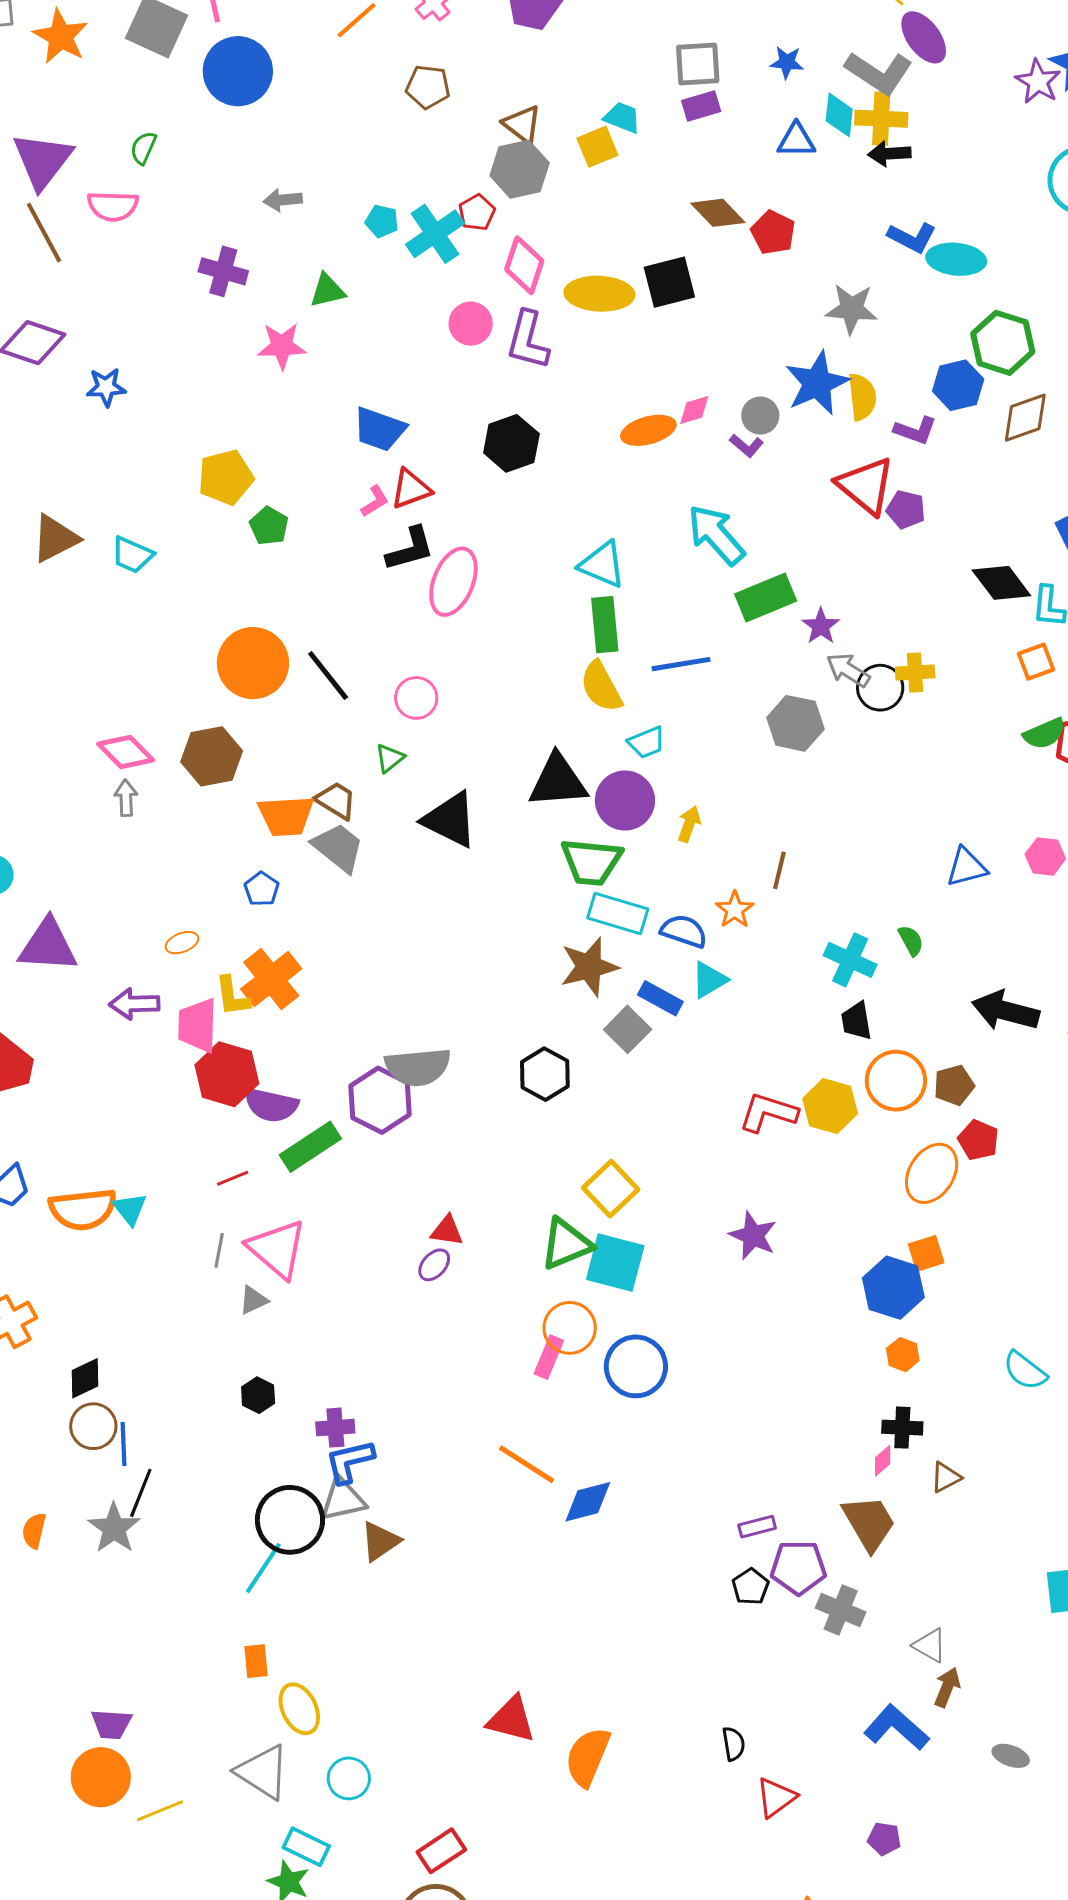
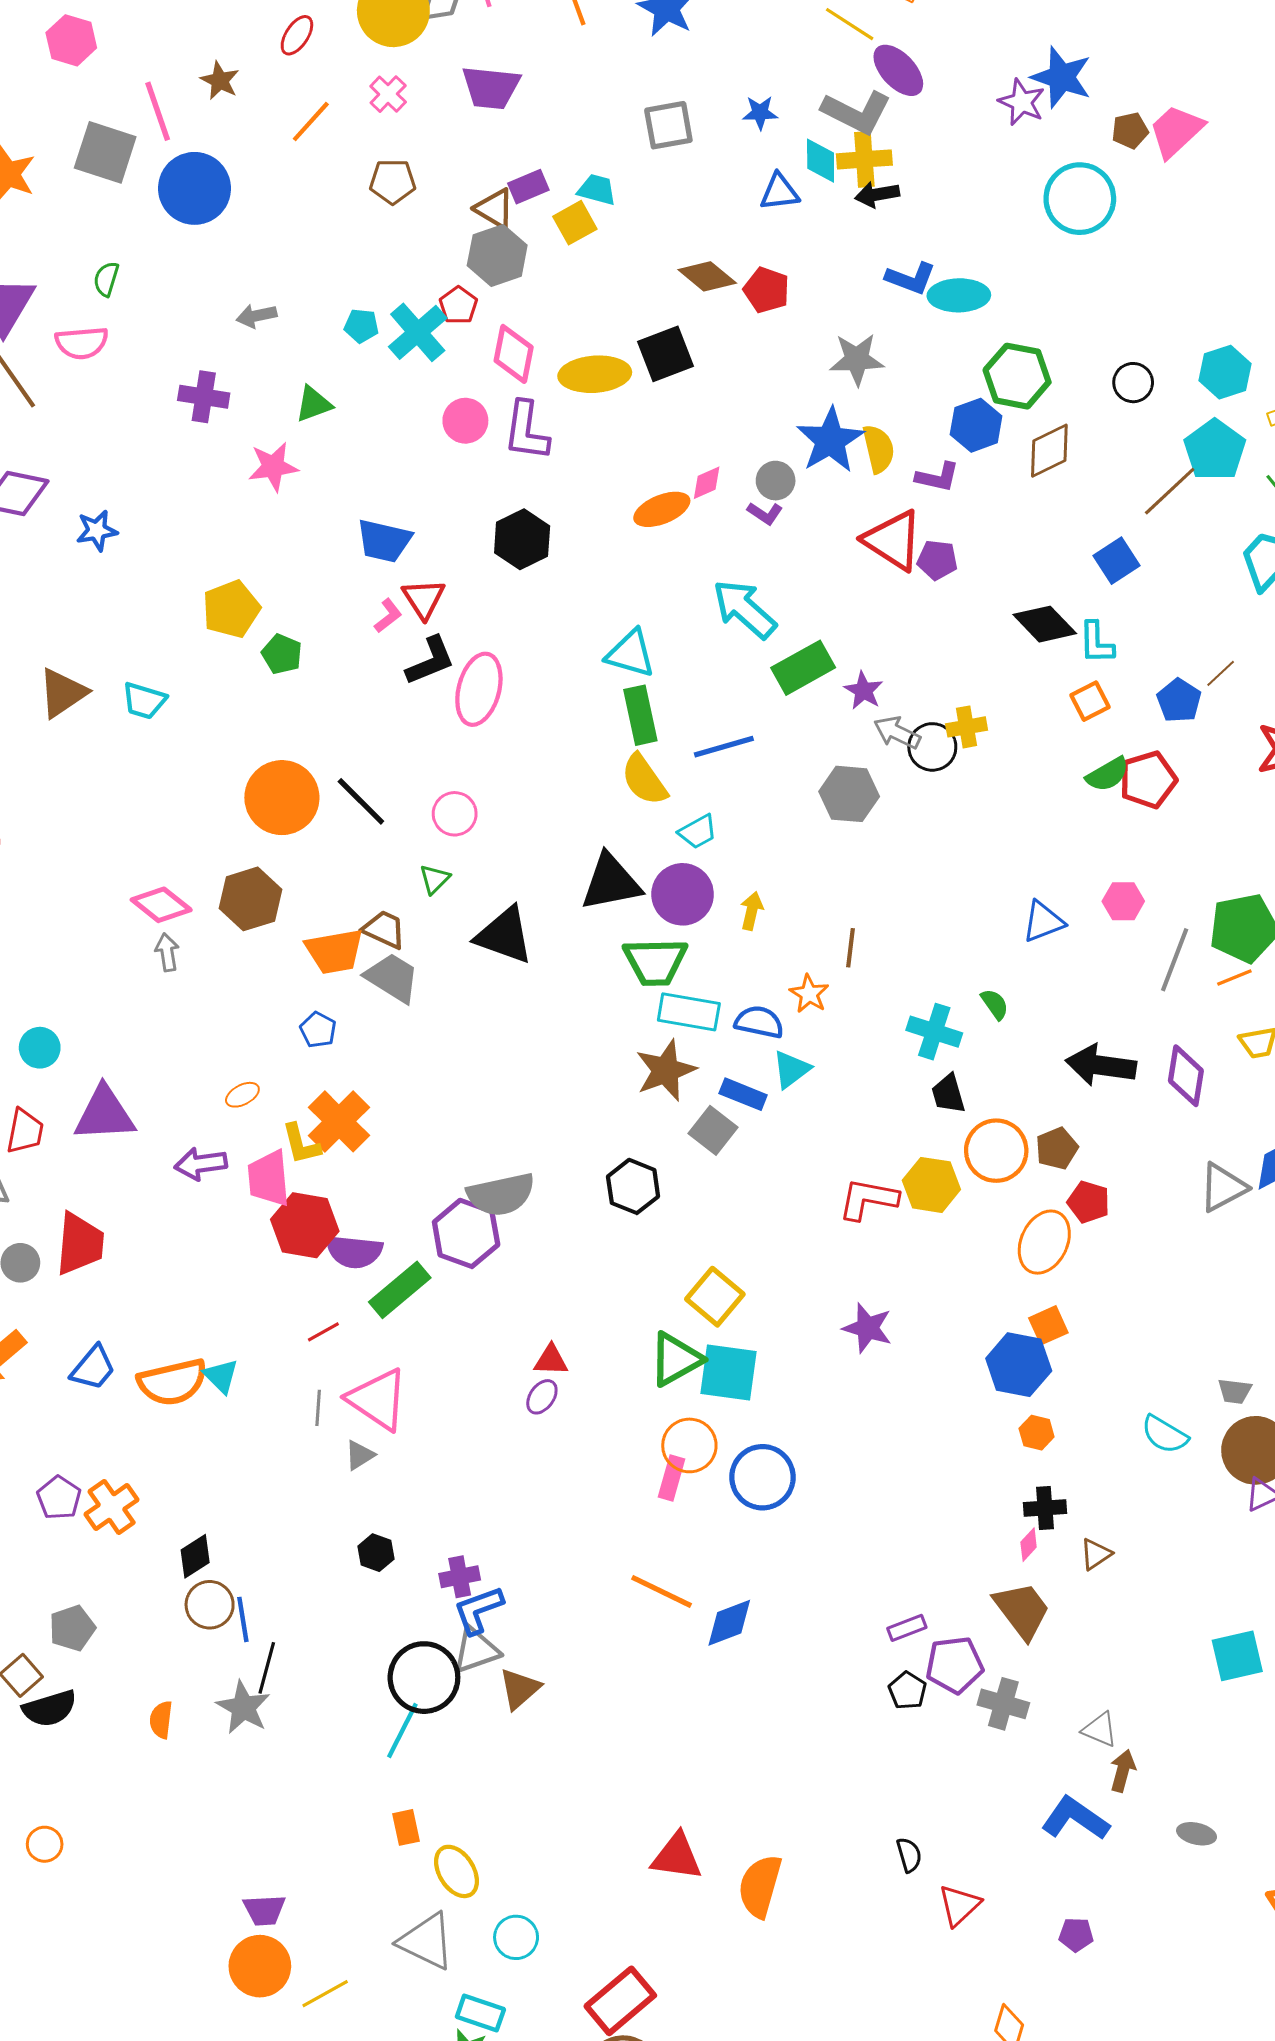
purple rectangle: (701, 106) -> (528, 187), moved
red triangle: (411, 489) -> (424, 599), turned -36
red rectangle: (441, 1851) -> (620, 2001), size x1.4

